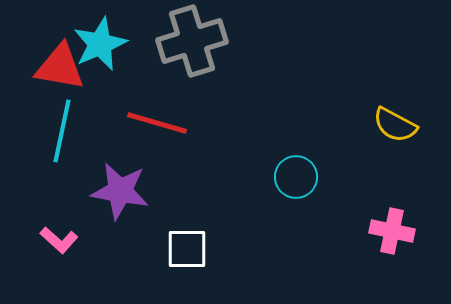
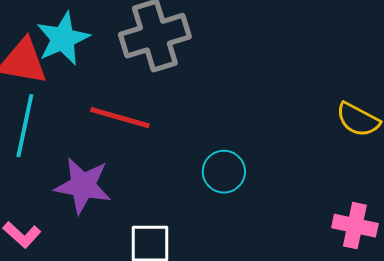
cyan circle: (296, 177) -> (224, 172), moved

